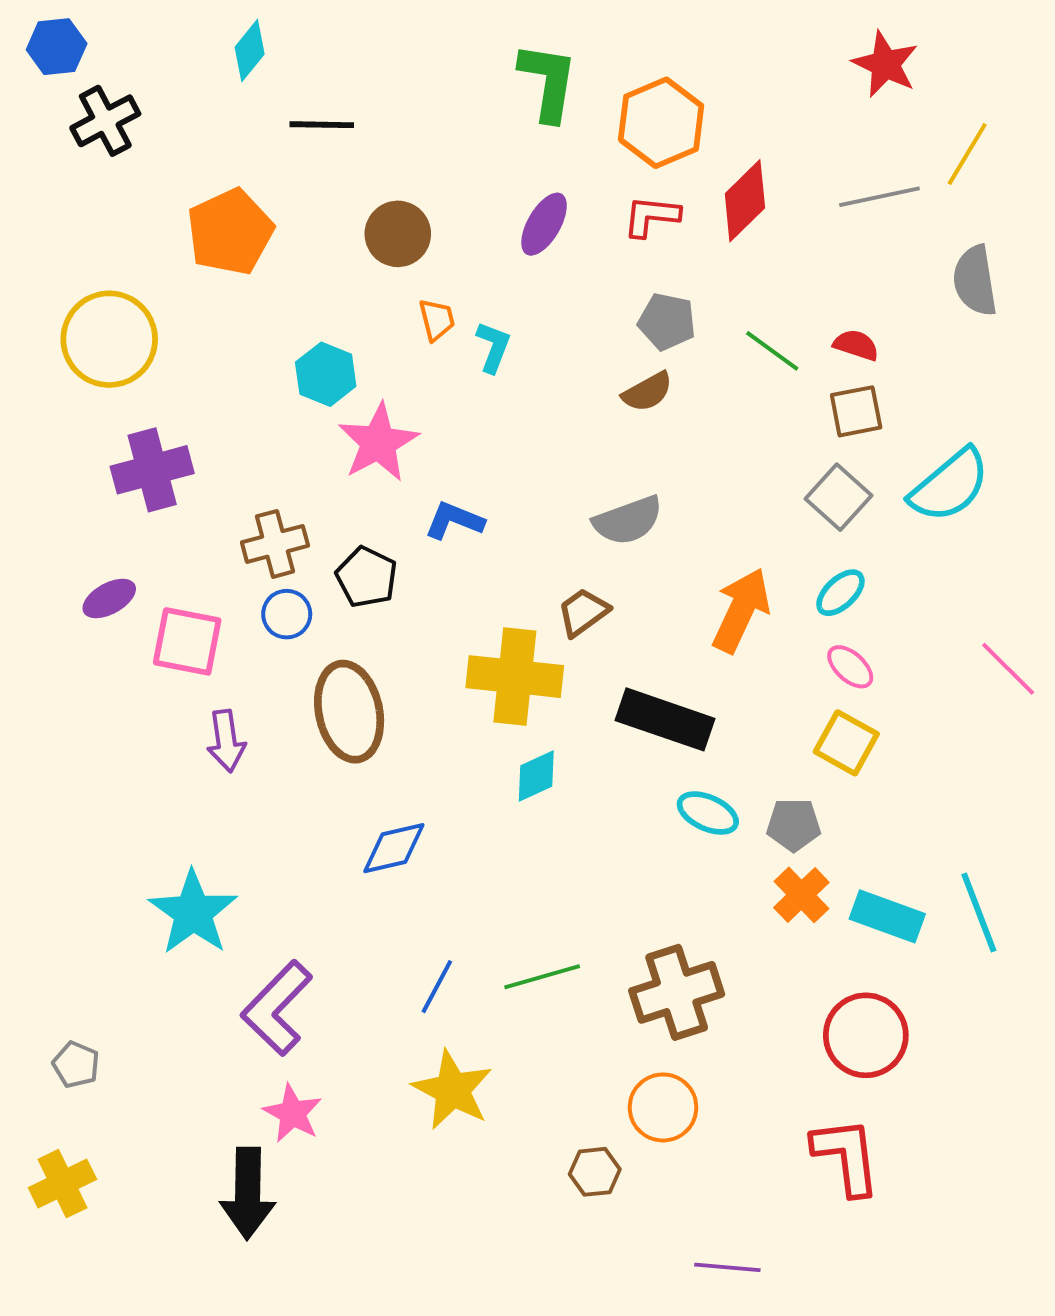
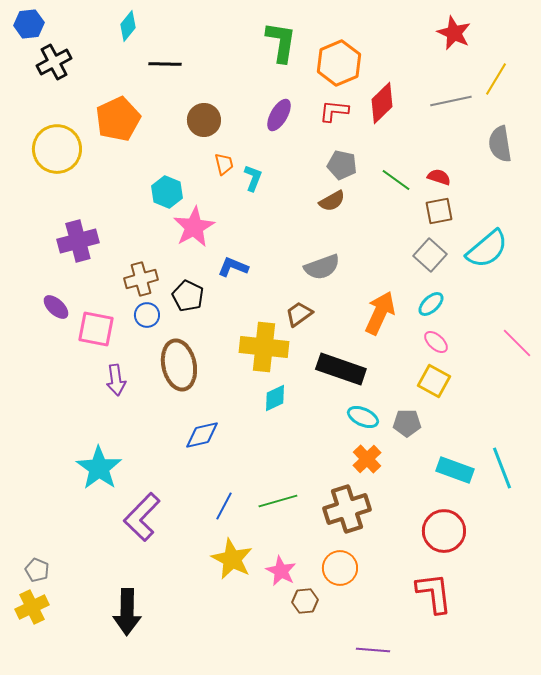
yellow circle: (109, 339) -> (57, 149), moved
purple ellipse: (109, 599) -> (56, 307), turned 72
orange cross: (801, 895) -> (367, 459), moved
gray pentagon: (76, 1065) -> (37, 570), moved
pink star: (293, 1113) -> (281, 571), moved

